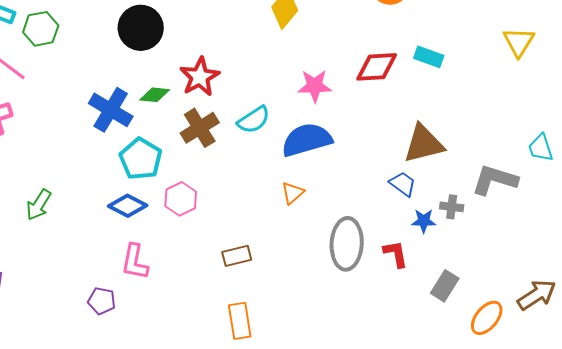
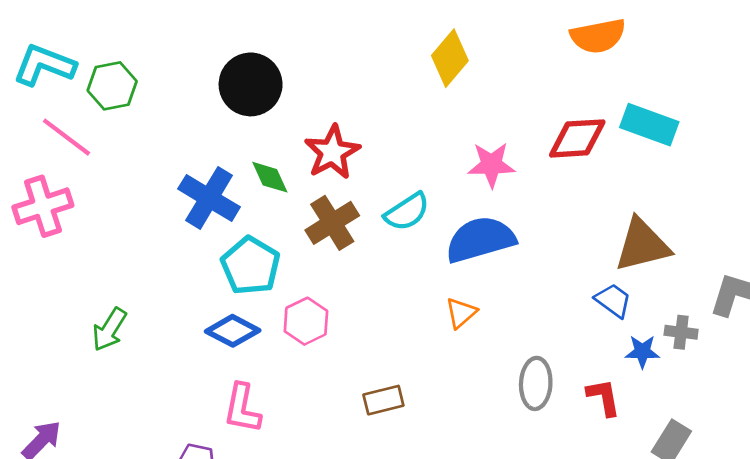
cyan rectangle: (429, 57) -> (649, 125), size x1.4
green diamond: (155, 95) -> (270, 177), turned 60
gray ellipse: (347, 244) -> (536, 383), size x0.7

